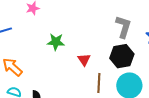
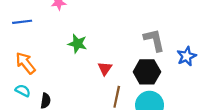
gray L-shape: (123, 27) -> (154, 40), turned -40

